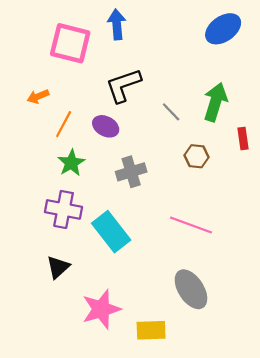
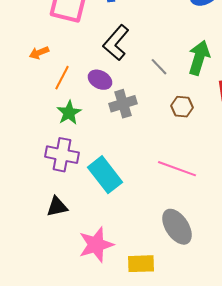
black L-shape: (123, 85) -> (116, 43), turned -30
gray cross: (131, 172) -> (123, 104), moved
black triangle: (58, 267) -> (57, 207), turned 30

